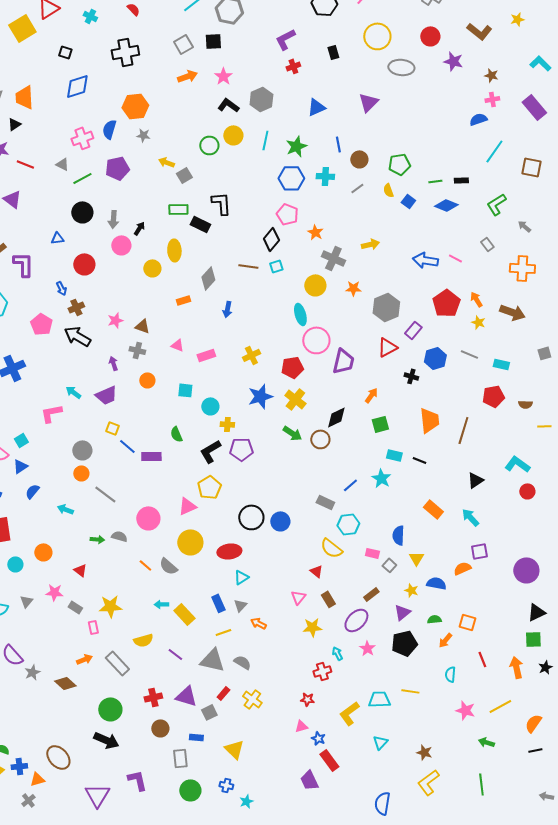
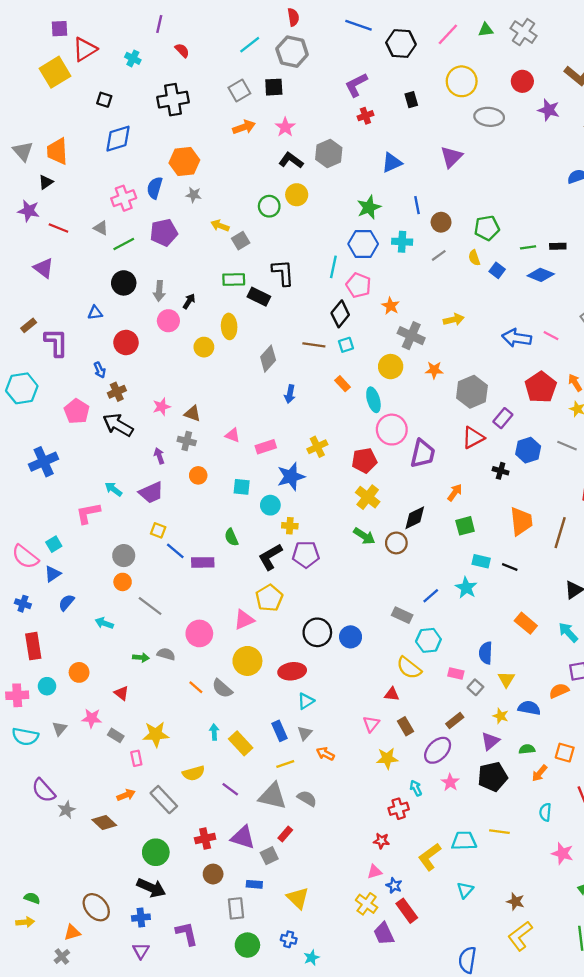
cyan line: (265, 140) -> (333, 267), moved
orange rectangle: (183, 300) -> (343, 384), moved, turned 64
blue star: (260, 396) -> (291, 477), moved
red triangle: (316, 571) -> (392, 694), turned -32
cyan arrow: (161, 604) -> (214, 732), turned 88
yellow cross: (252, 699) -> (367, 904), moved
blue cross: (19, 766) -> (141, 918), moved
purple triangle: (97, 795) -> (141, 951), size x0.6

